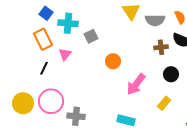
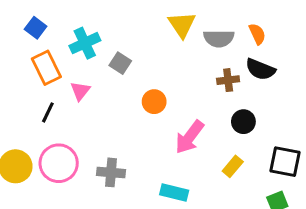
blue square: (46, 13) -> (36, 28), moved
cyan cross: (68, 23) -> (85, 43), turned -30
gray square: (91, 36) -> (120, 63), turned -32
gray cross: (76, 116) -> (111, 172), moved

